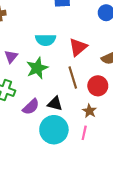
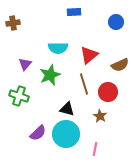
purple semicircle: (31, 107) -> (38, 133), moved
pink line: (84, 133) -> (95, 149), moved

